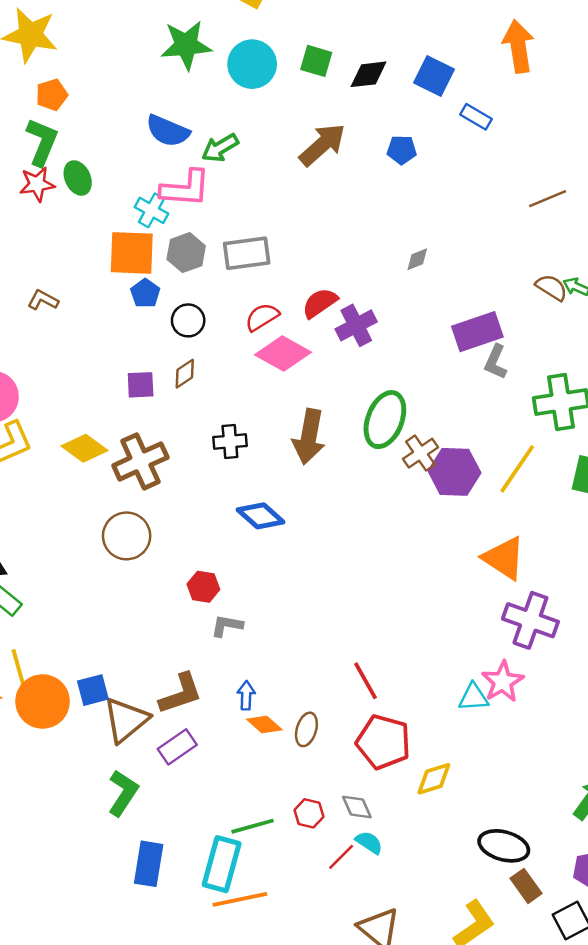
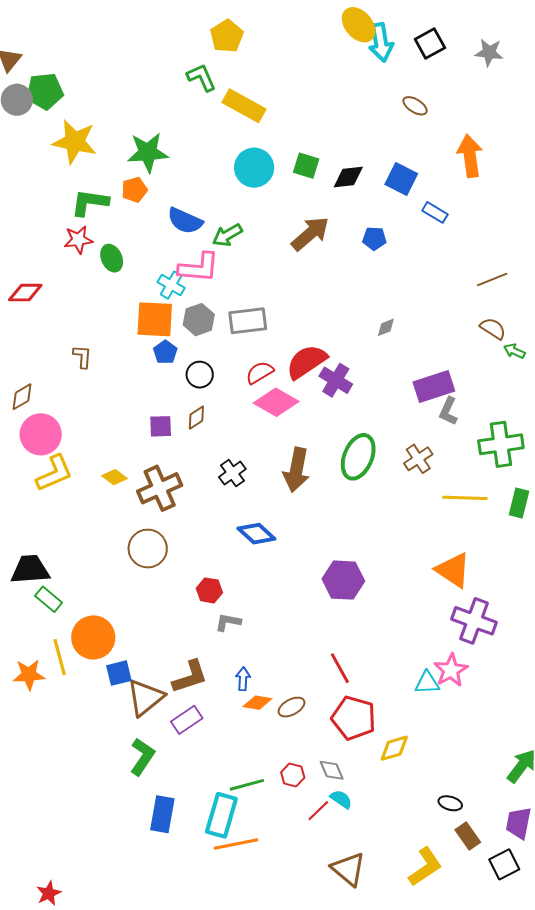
green star: (186, 45) -> (148, 152), moved
orange pentagon: (52, 95) -> (134, 190), moved
green L-shape: (42, 142) -> (90, 202), moved, turned -105
red star: (37, 184) -> (78, 240), moved
brown semicircle: (551, 287) -> (493, 328), moved
brown L-shape: (43, 300) -> (82, 357), turned 65
red semicircle: (320, 303) -> (306, 362), size x1.4
purple cross: (356, 325) -> (336, 380), turned -32
black cross: (230, 441) -> (232, 473), turned -32
yellow diamond: (84, 448) -> (114, 477), size x0.7
brown cross: (421, 453) -> (418, 459), moved
yellow line: (517, 469) -> (465, 498), turned 57
purple hexagon: (454, 472) -> (343, 580), moved
orange circle: (43, 701) -> (93, 637), moved
orange diamond: (264, 725) -> (257, 703), turned -32
brown ellipse: (306, 729) -> (292, 707), turned 44
black ellipse: (504, 846) -> (450, 803), size x0.6

